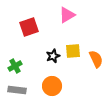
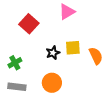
red square: (29, 27) -> (29, 24), turned -30

